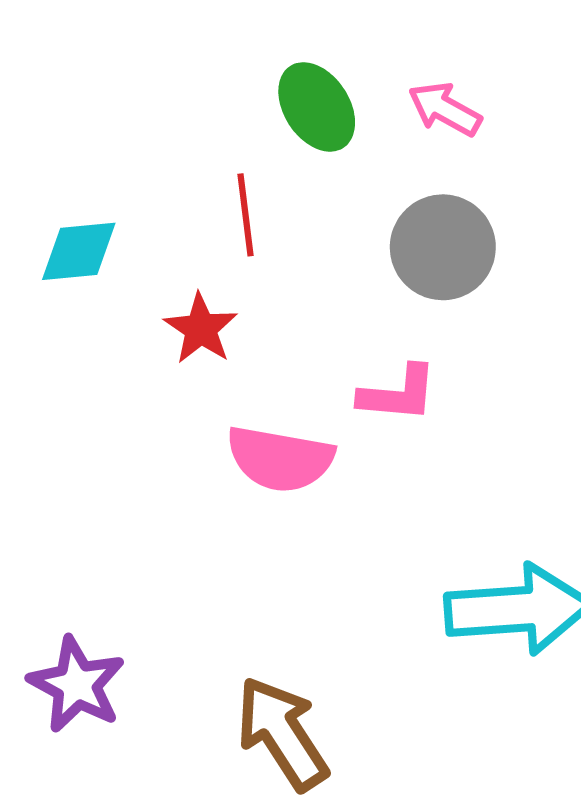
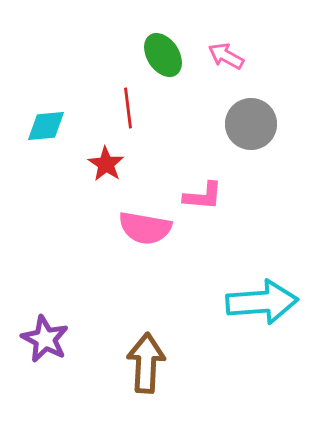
gray circle: (443, 247) -> (251, 124), moved
brown arrow: (282, 733) -> (146, 363), turned 36

